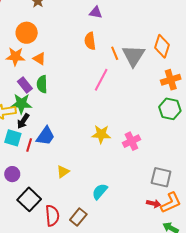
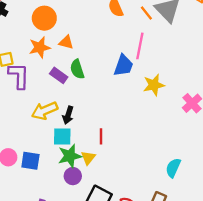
green star: (21, 104) -> (70, 156), moved
yellow star: (101, 134) -> (154, 85), moved
blue trapezoid: (45, 136) -> (123, 66), moved
red line: (29, 145) -> (101, 136), moved
yellow triangle: (63, 172) -> (88, 158), moved

